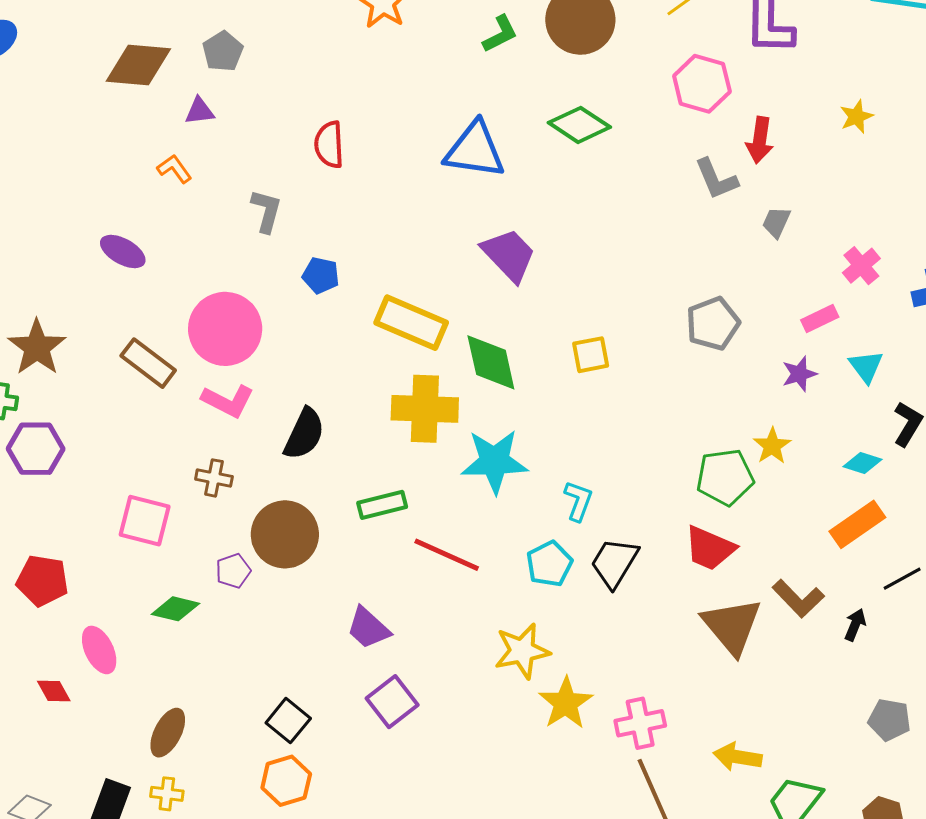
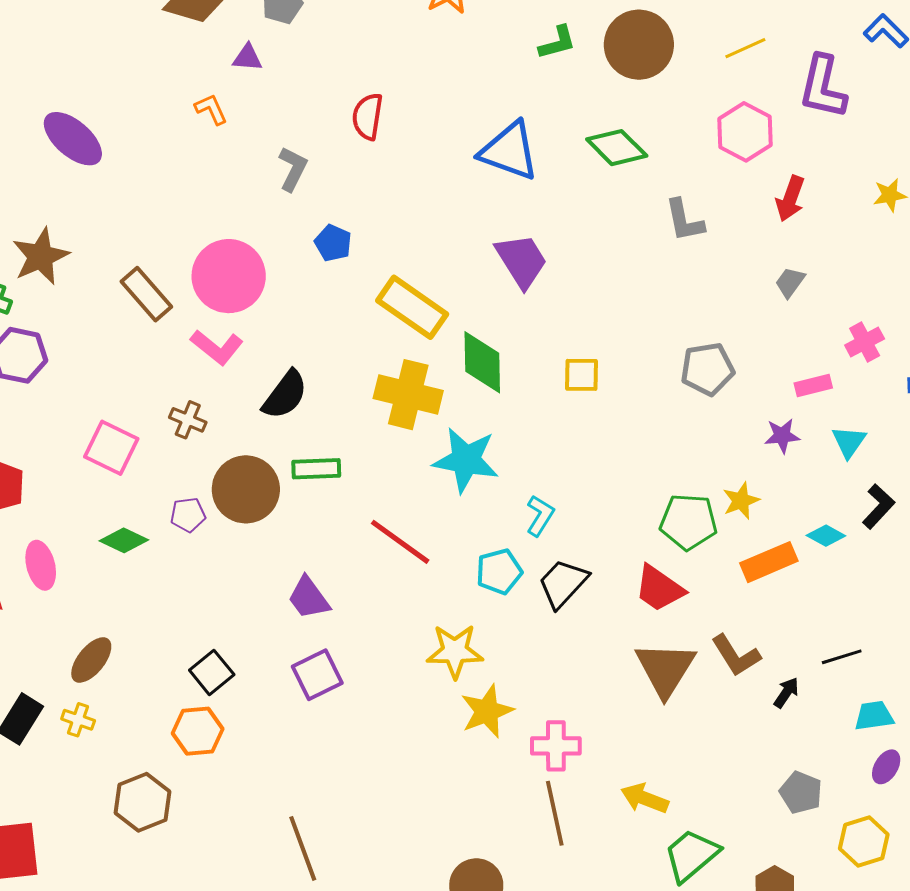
gray L-shape: (716, 179) -> (684, 220), moved
purple ellipse: (123, 252) -> (73, 139), moved, size x1.4
green rectangle: (382, 505) -> (316, 469), moved
orange rectangle: (857, 524) -> (769, 562), moved

